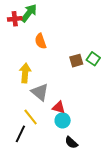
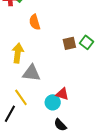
gray triangle: (40, 92) -> (31, 73), turned -36
red triangle: (59, 107) -> (62, 94), moved

